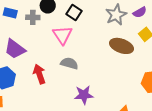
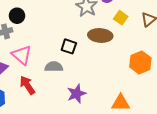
black square: (74, 12) -> (69, 46), moved
pink triangle: (62, 35) -> (22, 55), moved

